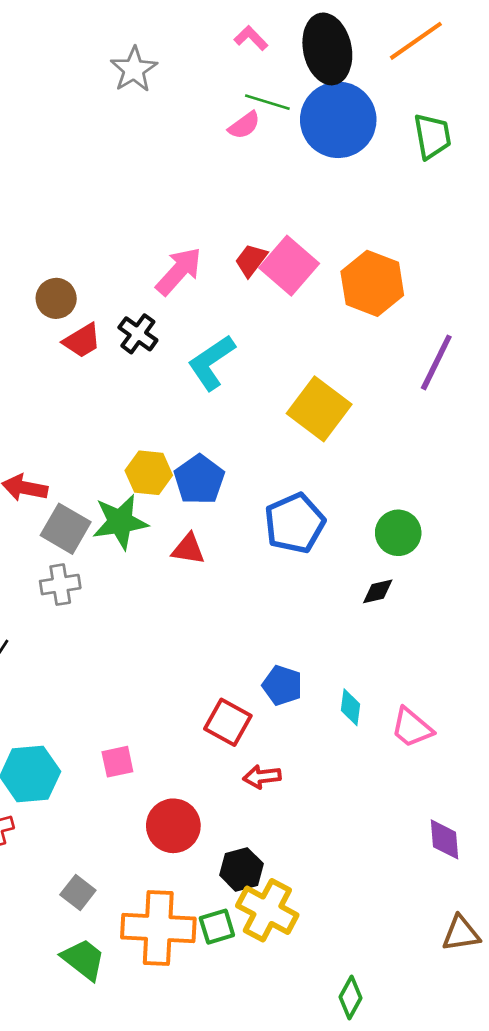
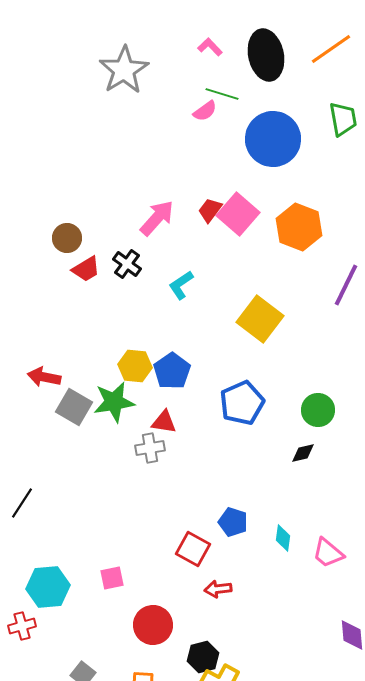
gray star: (134, 69) -> (124, 70), size x1.4
blue circle: (338, 120) -> (273, 139), moved
cyan L-shape: (211, 362) -> (181, 285), size x0.7
gray cross: (60, 585) -> (150, 448), moved

